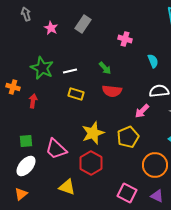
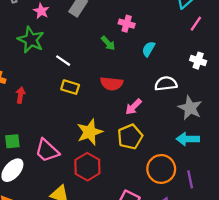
cyan semicircle: (153, 61) -> (149, 49), moved, turned -128
green star: (42, 68) -> (31, 40), moved
green arrow: (105, 68) -> (108, 43), moved
white line: (70, 71) -> (63, 61), turned 48
pink arrow: (142, 111) -> (134, 107), moved

